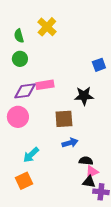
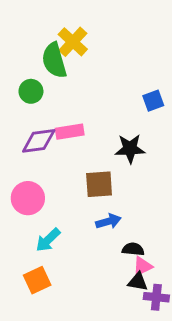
green semicircle: (19, 36) -> (54, 60), moved, size x1.6
pink circle: (18, 117) -> (28, 198), moved

